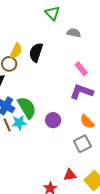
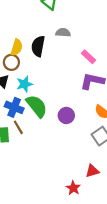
gray semicircle: (74, 33) -> (63, 33), moved
cyan star: (19, 123) -> (25, 84), moved

